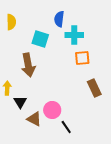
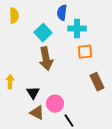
cyan square: (40, 39) -> (43, 33), turned 30
brown arrow: (28, 65) -> (46, 59), moved
black triangle: (20, 102) -> (33, 93), moved

